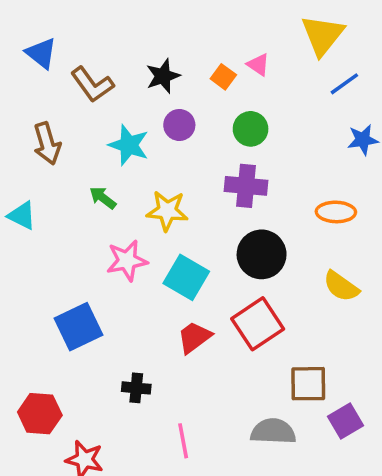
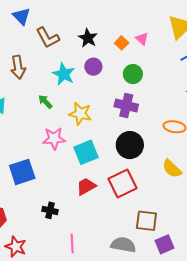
black star: (163, 76) -> (88, 38), turned -30
cyan square: (186, 277) -> (86, 152), turned 30

